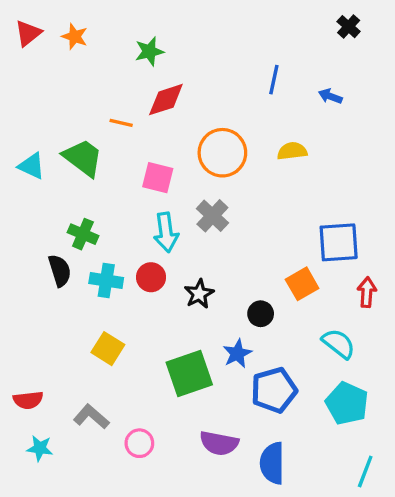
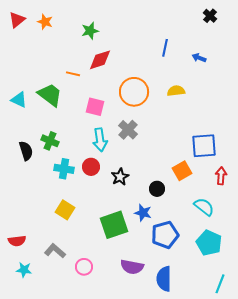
black semicircle: (60, 271) -> (26, 151), moved
blue star: (237, 354) -> (143, 213), turned -30

